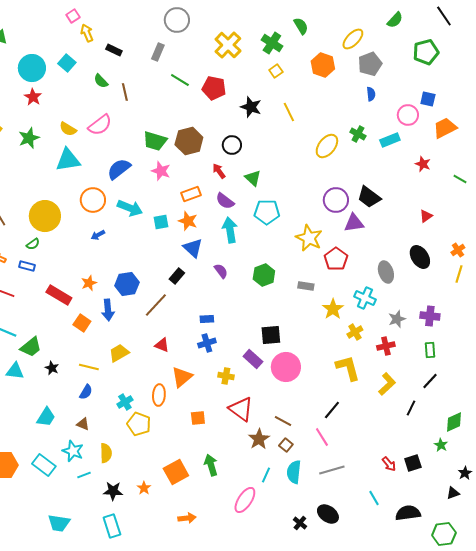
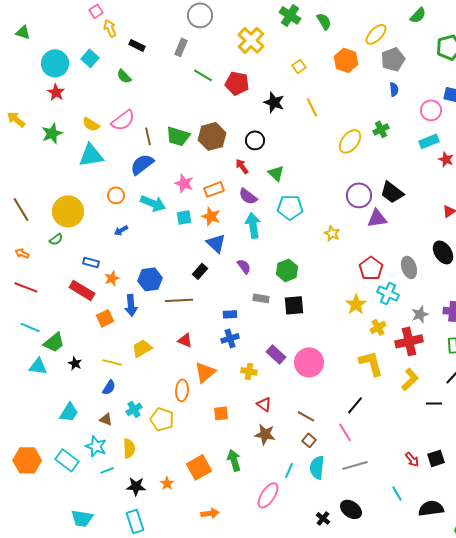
green cross: (272, 43) -> (290, 15), moved
brown line: (125, 92) -> (148, 136), moved
green cross: (358, 134) -> (381, 129), turned 35
cyan rectangle: (390, 140) -> (429, 141), moved
pink star: (161, 171) -> (184, 183), moved
orange circle: (93, 200) -> (116, 195), size x0.7
yellow star: (309, 238) -> (332, 233), size x0.6
red pentagon: (336, 259) -> (371, 268), moved
blue rectangle: (27, 266) -> (91, 262), moved
gray rectangle: (306, 286) -> (261, 298), moved
brown line: (156, 305) -> (179, 300), turned 44
orange square: (82, 323) -> (105, 318), turned 30
black square: (271, 335) -> (294, 305), moved
red cross: (386, 346) -> (409, 341), size x1.5
cyan cross: (125, 402) -> (134, 409), moved
black line: (411, 408) -> (434, 403), turned 63
red triangle: (241, 409) -> (264, 404), size x0.6
brown star: (259, 439) -> (265, 434), moved, turned -30

